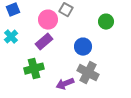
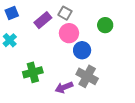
pink circle: (48, 20) -> (69, 33), moved
purple rectangle: (44, 42) -> (43, 20), moved

